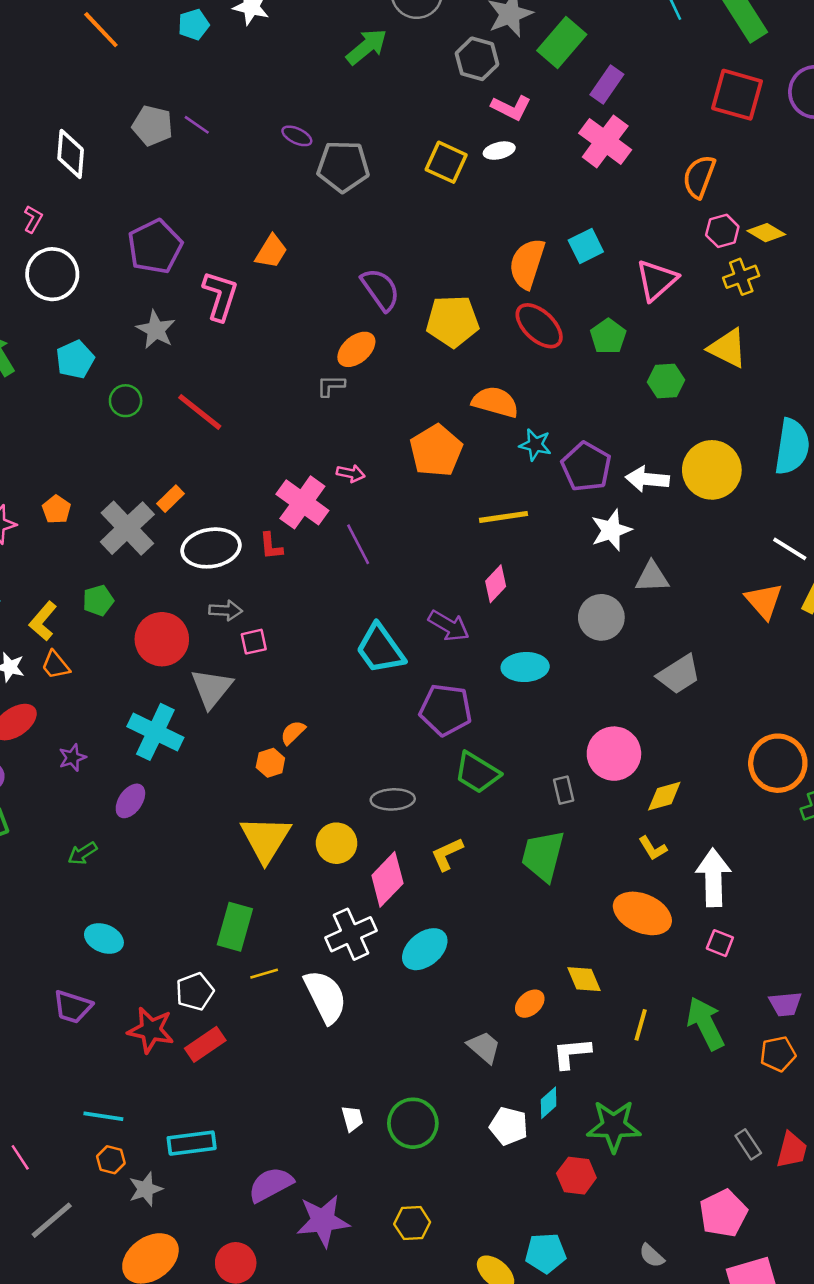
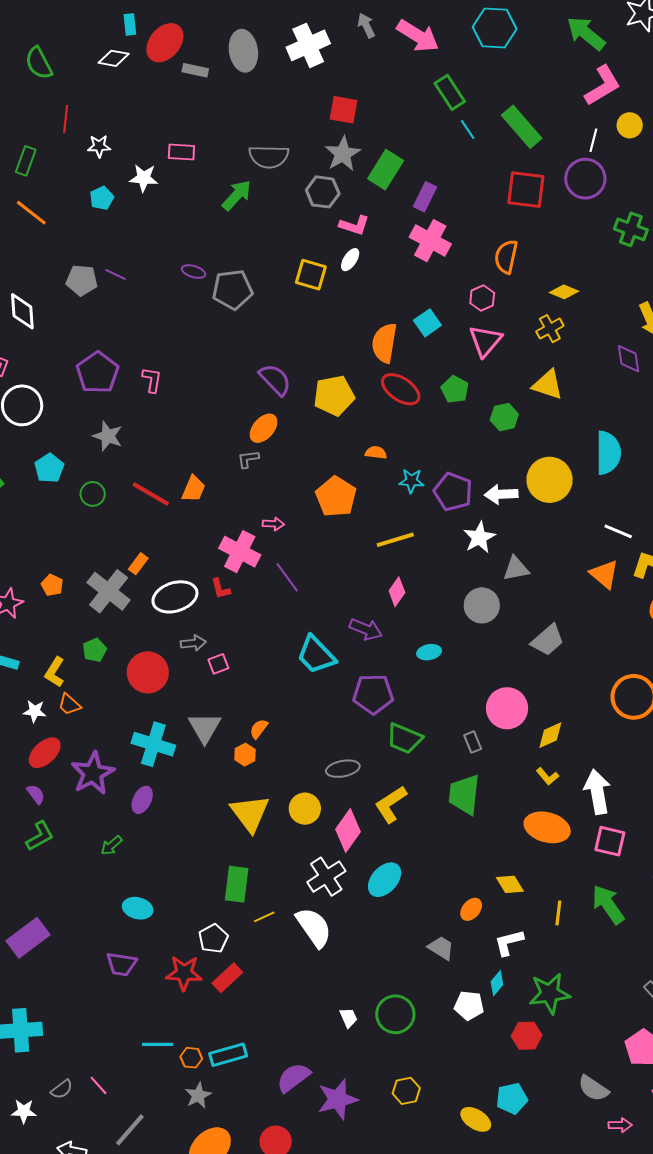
white ellipse: (499, 151) -> (350, 260), turned -35
pink hexagon: (722, 231) -> (482, 298), moved
orange trapezoid: (271, 251) -> (194, 489), moved
pink L-shape: (220, 296) -> (152, 380), moved, size x0.7
orange semicircle: (495, 402) -> (376, 453), size x0.6
cyan ellipse: (525, 667) -> (429, 652), size x0.7
gray triangle: (212, 688) -> (205, 728), moved
purple star: (72, 758) -> (93, 773), size x2.0
yellow L-shape: (447, 854) -> (391, 804), size x1.4
pink square: (720, 943) -> (610, 841), size x1.5
orange hexagon: (111, 1160) -> (191, 1058), moved
gray semicircle: (652, 1256) -> (593, 1088), size x1.5

